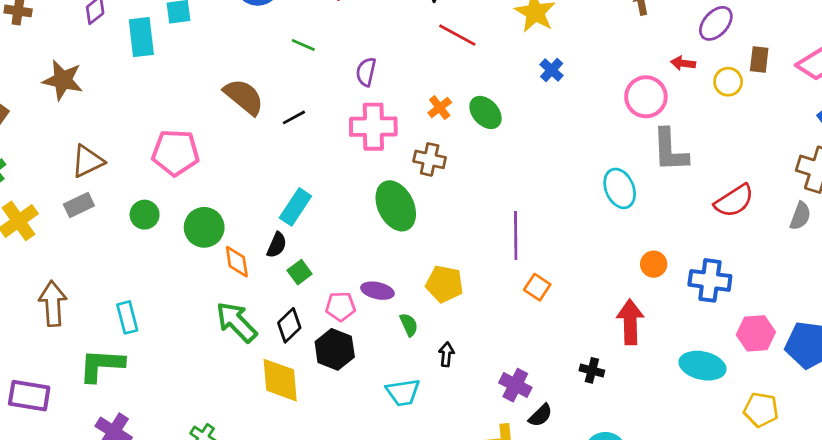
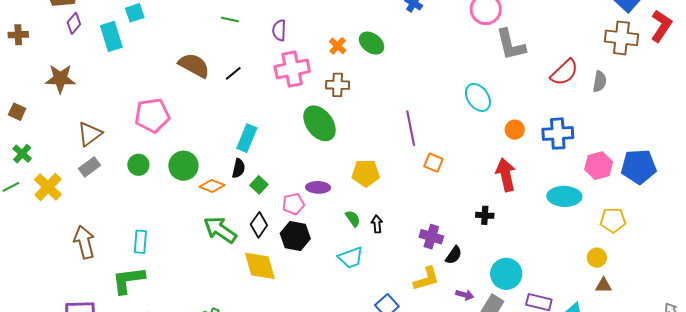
cyan ellipse: (620, 188) -> (478, 97), moved
gray semicircle: (800, 216) -> (600, 81), moved
orange diamond: (237, 262) -> (212, 186), turned -50
cyan rectangle: (127, 317) -> (140, 242), turned 30
green semicircle: (409, 325) -> (353, 219), moved

